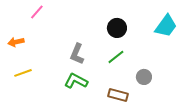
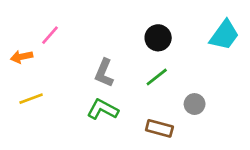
pink line: (37, 12) -> (50, 35), moved

